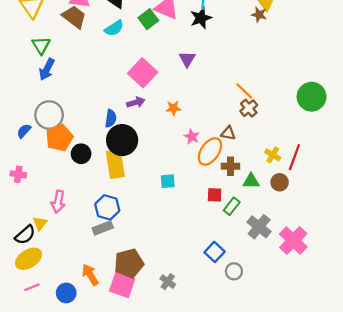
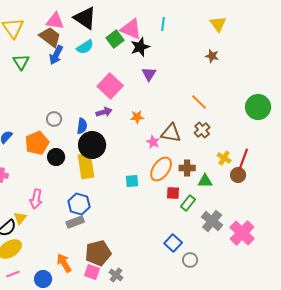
brown star: (259, 15) -> (212, 56), moved
black star: (201, 18) -> (140, 47), moved
blue arrow: (47, 69) -> (56, 55), moved
brown cross: (249, 108) -> (202, 130), moved
gray circle: (49, 115) -> (54, 119), moved, size x0.6
brown triangle: (228, 133) -> (171, 133), moved, size x1.5
orange ellipse: (210, 151) -> (161, 169), moved
brown circle: (280, 182) -> (238, 175), moved
gray cross: (168, 282) -> (116, 275), moved
pink square: (122, 285) -> (92, 272), size x0.7

